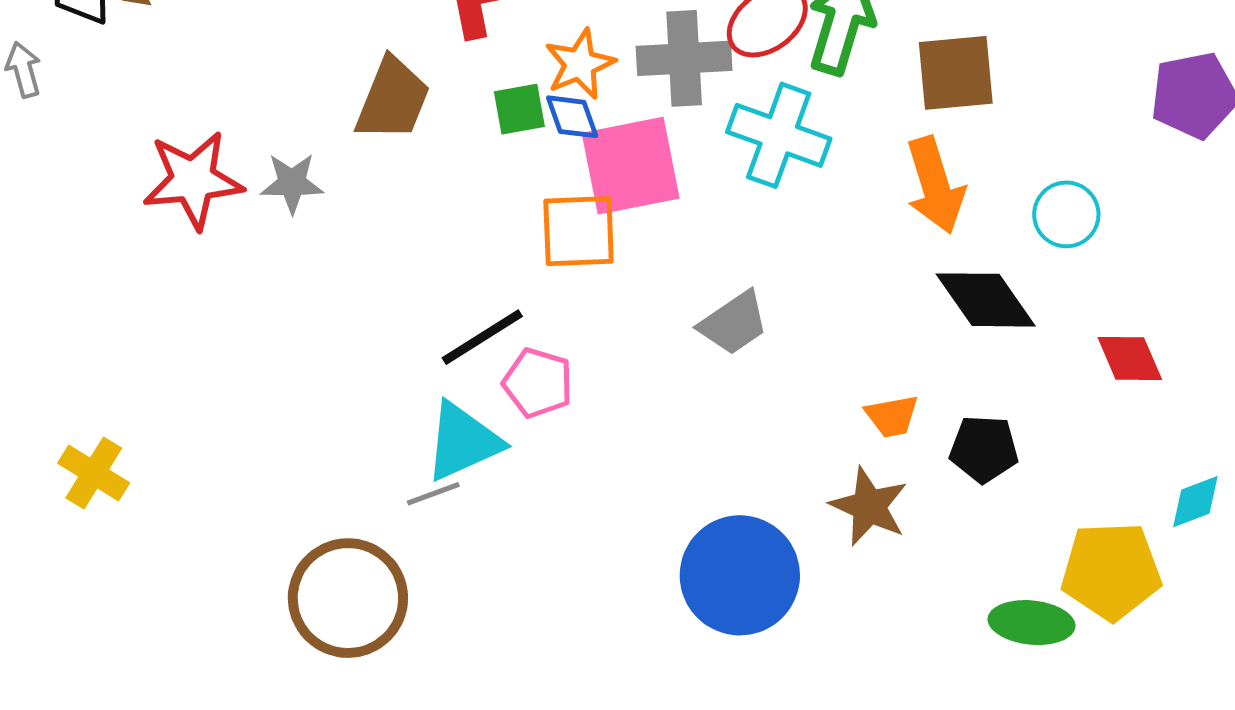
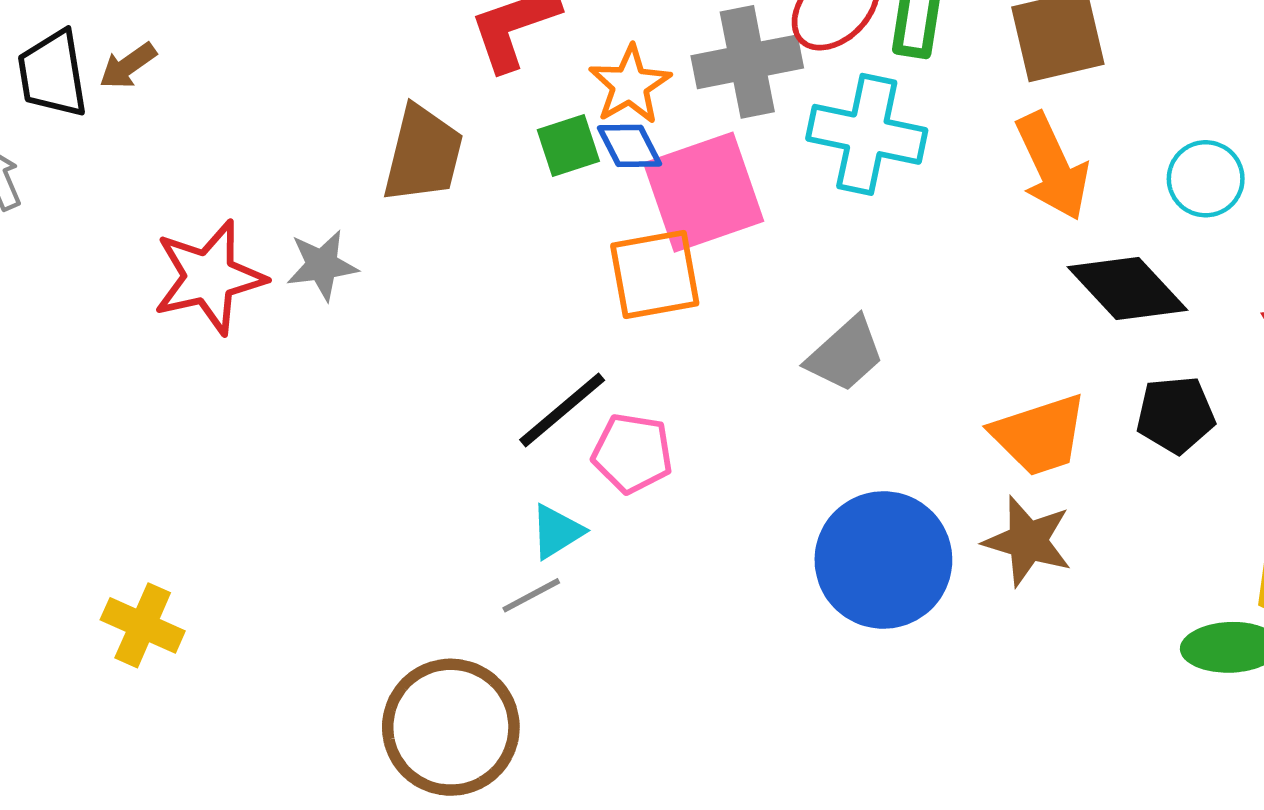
orange trapezoid: (892, 416) -> (1039, 435), size x1.6
cyan triangle: (463, 442) -> (557, 532), size x0.6
black pentagon: (984, 449) -> (1176, 415), moved
blue circle: (740, 575) -> (883, 560), moved

